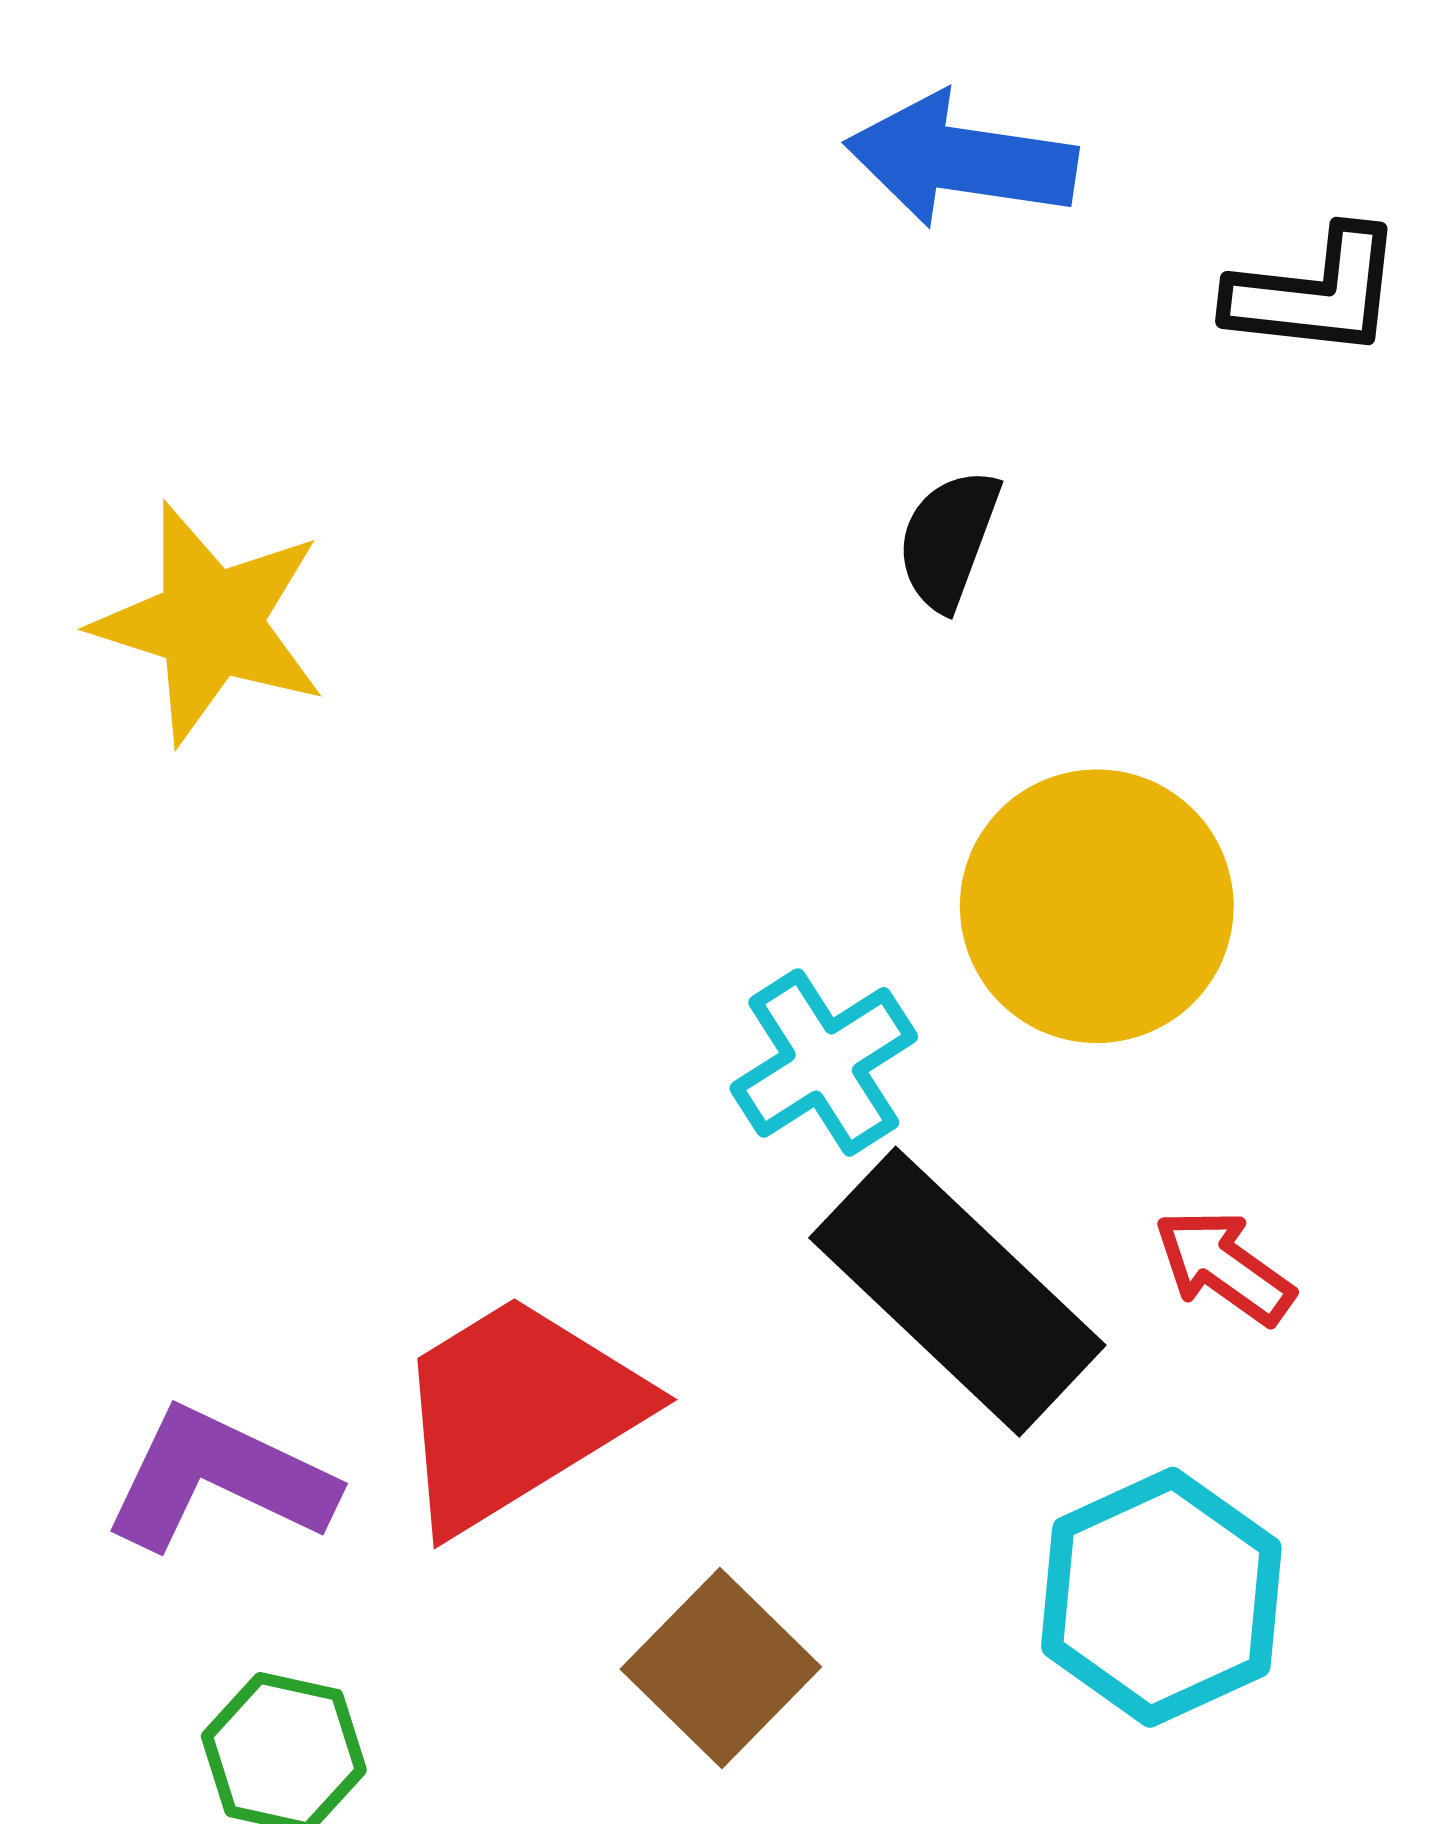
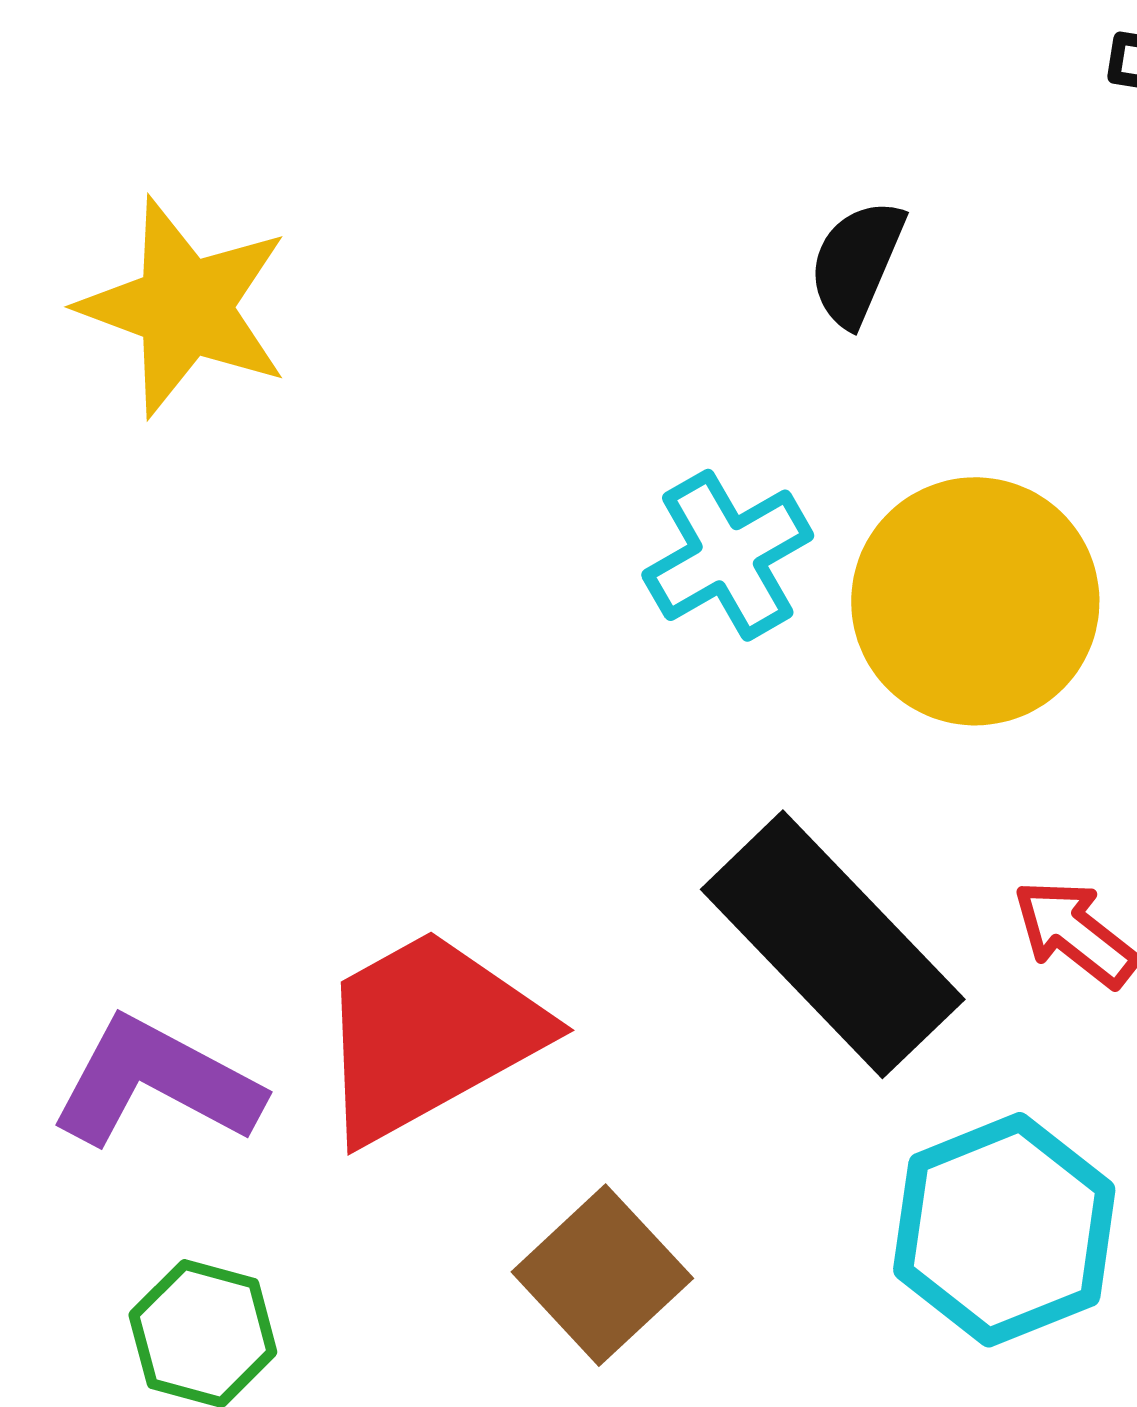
cyan cross: (824, 1062) -> (728, 555), moved

